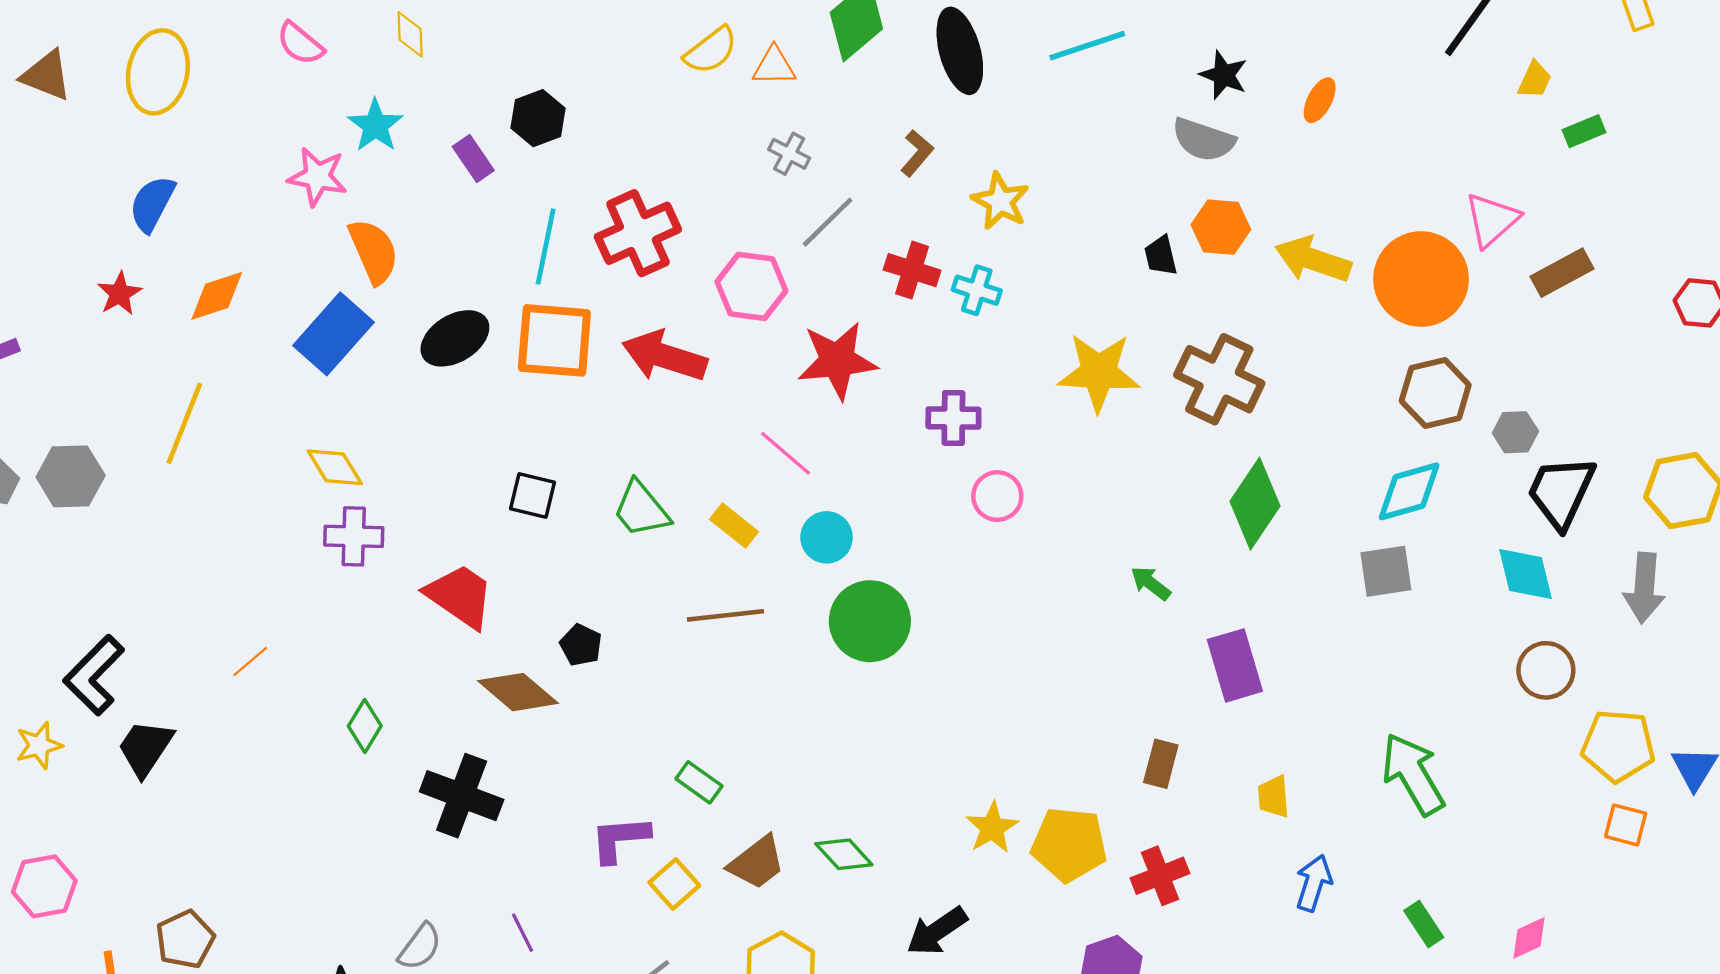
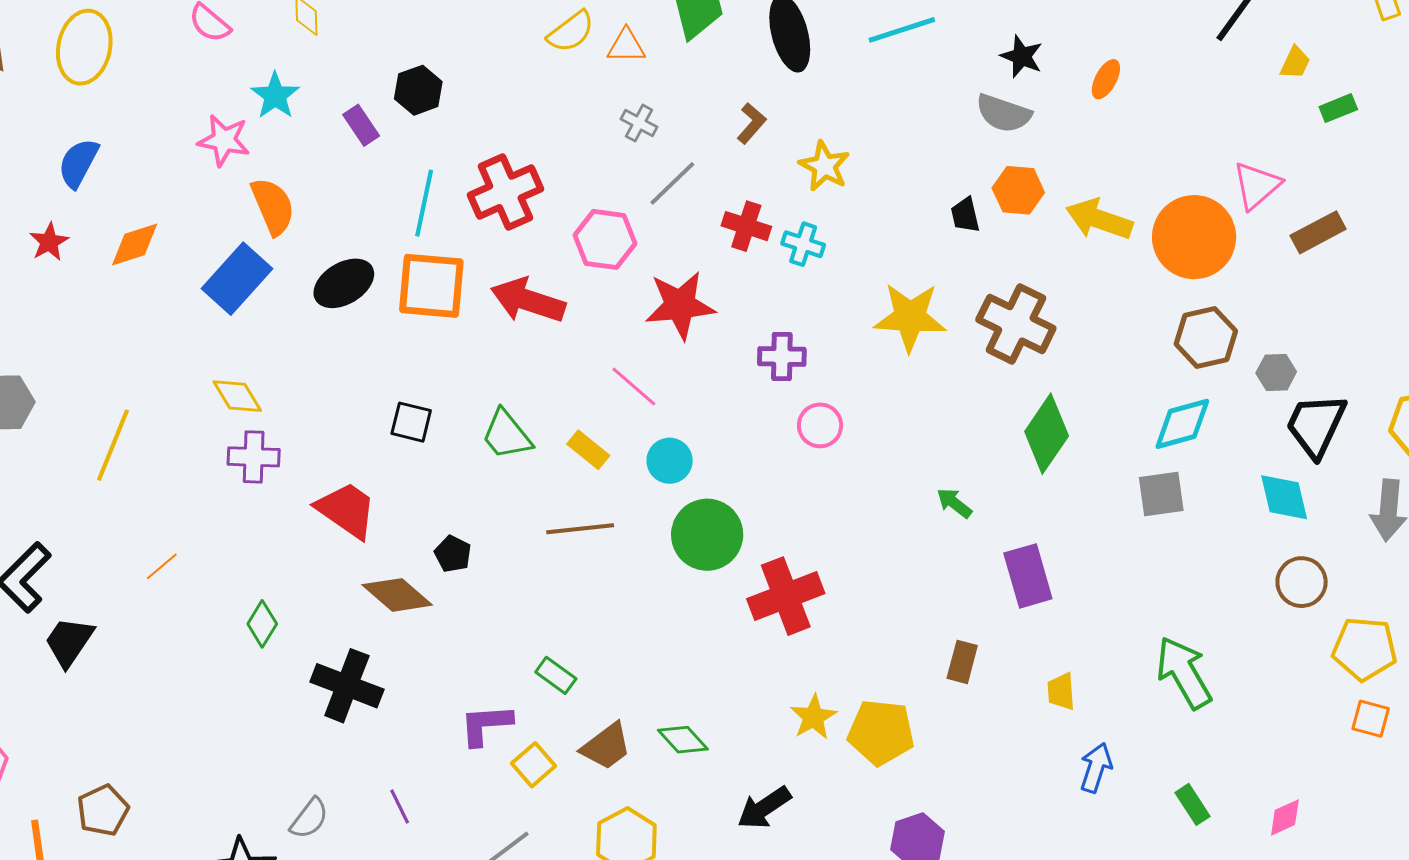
yellow line: (184, 423) -> (113, 445), moved
red cross: (1160, 876) -> (786, 596), moved, size x1.5

